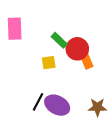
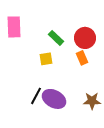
red circle: (77, 49) -> (85, 38), moved

